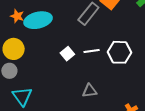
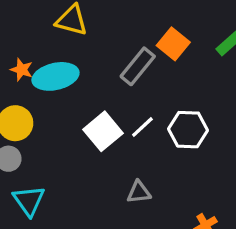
white line: (92, 51) -> (142, 127), turned -35
white square: (67, 54) -> (103, 131), size x1.6

